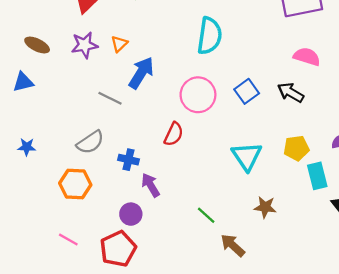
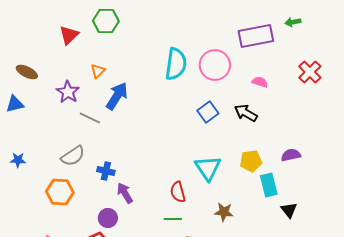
purple star: (85, 45) -> (68, 92), moved, turned -30
pink semicircle: (307, 57) -> (260, 82), size x0.7
pink circle: (198, 95) -> (215, 65), moved
red semicircle: (174, 134) -> (178, 192), moved, turned 140
green line: (206, 215) -> (173, 219), turned -42

